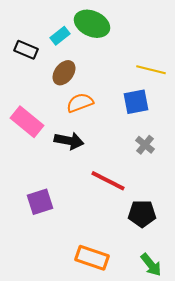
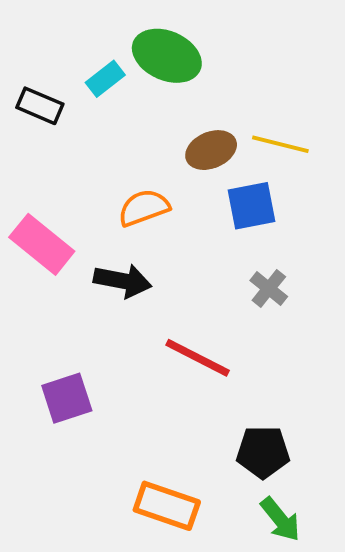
brown ellipse: (64, 73) -> (211, 150), moved, turned 30
black pentagon: (142, 214) -> (263, 452), moved

